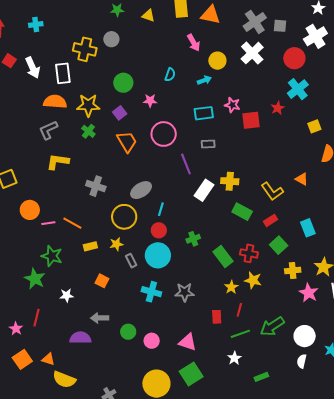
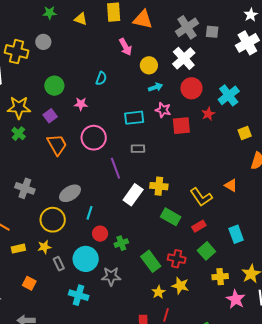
red circle: (294, 58) -> (191, 88), moved
cyan arrow: (204, 80) -> (155, 87), moved
red circle: (159, 230) -> (100, 234), moved
gray star: (185, 292) -> (111, 276), moved

